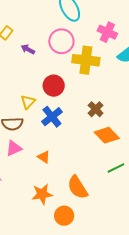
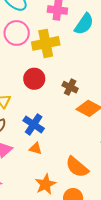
red circle: (54, 86) -> (34, 79), moved
blue cross: (52, 117) -> (34, 124), moved

